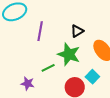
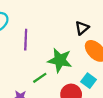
black triangle: (77, 31) -> (82, 28), moved

